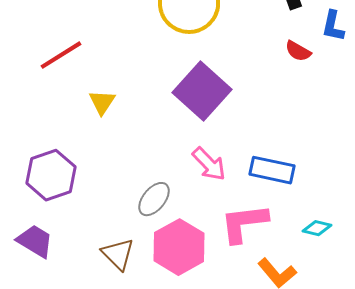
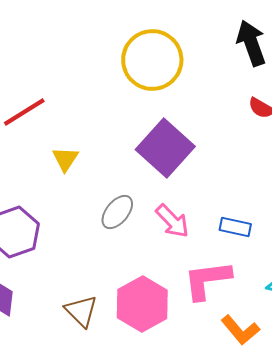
blue rectangle: (272, 170) -> (235, 227), size x0.7
gray ellipse: (154, 199) -> (117, 212), moved

